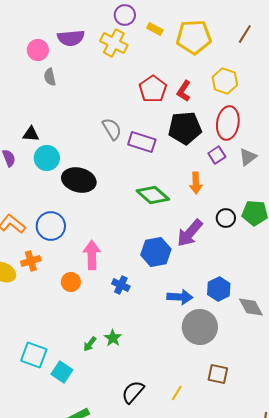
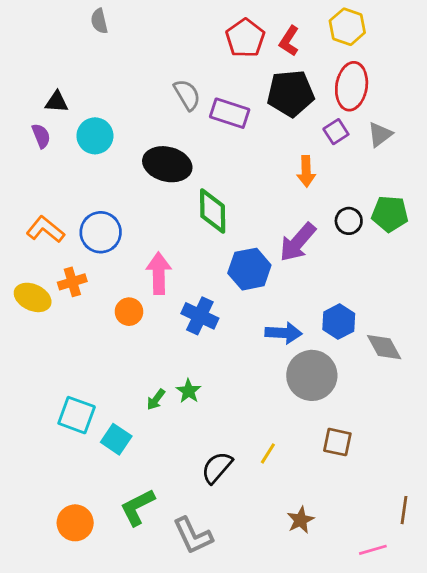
black triangle: (31, 134) -> (57, 102), moved
black ellipse: (79, 180) -> (167, 164), moved
green diamond: (153, 195) -> (213, 211), moved, turned 48
blue cross: (121, 285) -> (200, 316), size x1.4
yellow line: (177, 393) -> (268, 453), moved

